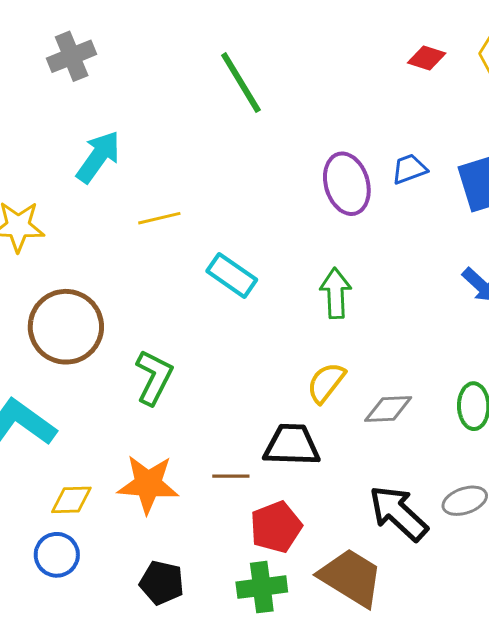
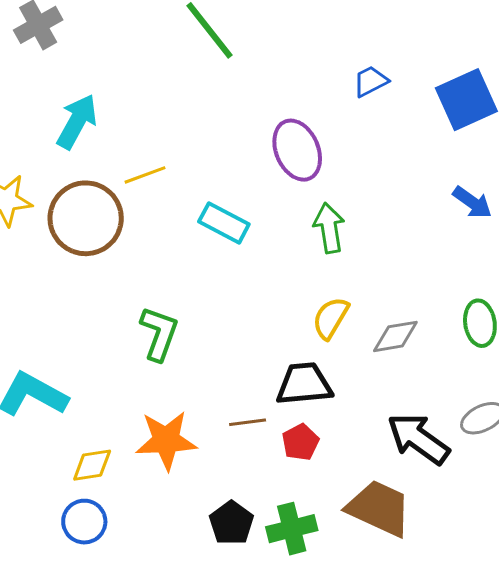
blue trapezoid: (409, 169) -> (371, 81), moved
purple ellipse: (347, 184) -> (297, 150), moved
brown circle: (66, 327) -> (86, 218), moved
red pentagon: (276, 527) -> (300, 442), moved, size x0.7
black pentagon: (162, 583) -> (231, 523), moved, turned 30

